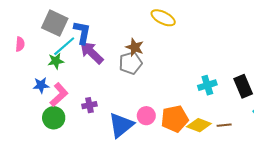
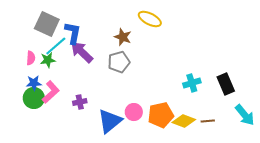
pink semicircle: (20, 44) -> (31, 58), moved
brown star: (135, 47) -> (123, 37), moved
green circle: (54, 118) -> (34, 98), moved

